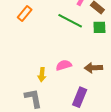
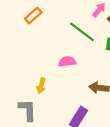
pink semicircle: (64, 65) -> (67, 62), moved

